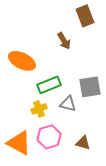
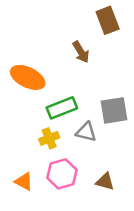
orange triangle: (19, 143) -> (24, 182), size x0.6

